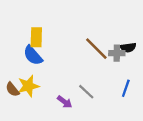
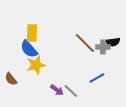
yellow star: (28, 86) -> (36, 65), moved
blue line: (126, 88) -> (97, 78), moved, turned 42
gray line: (86, 92) -> (71, 91), moved

